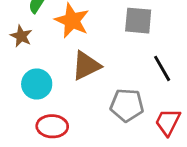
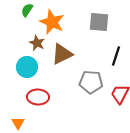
brown star: (21, 36) -> (37, 43), moved
black line: (162, 68) -> (116, 56), turned 48

